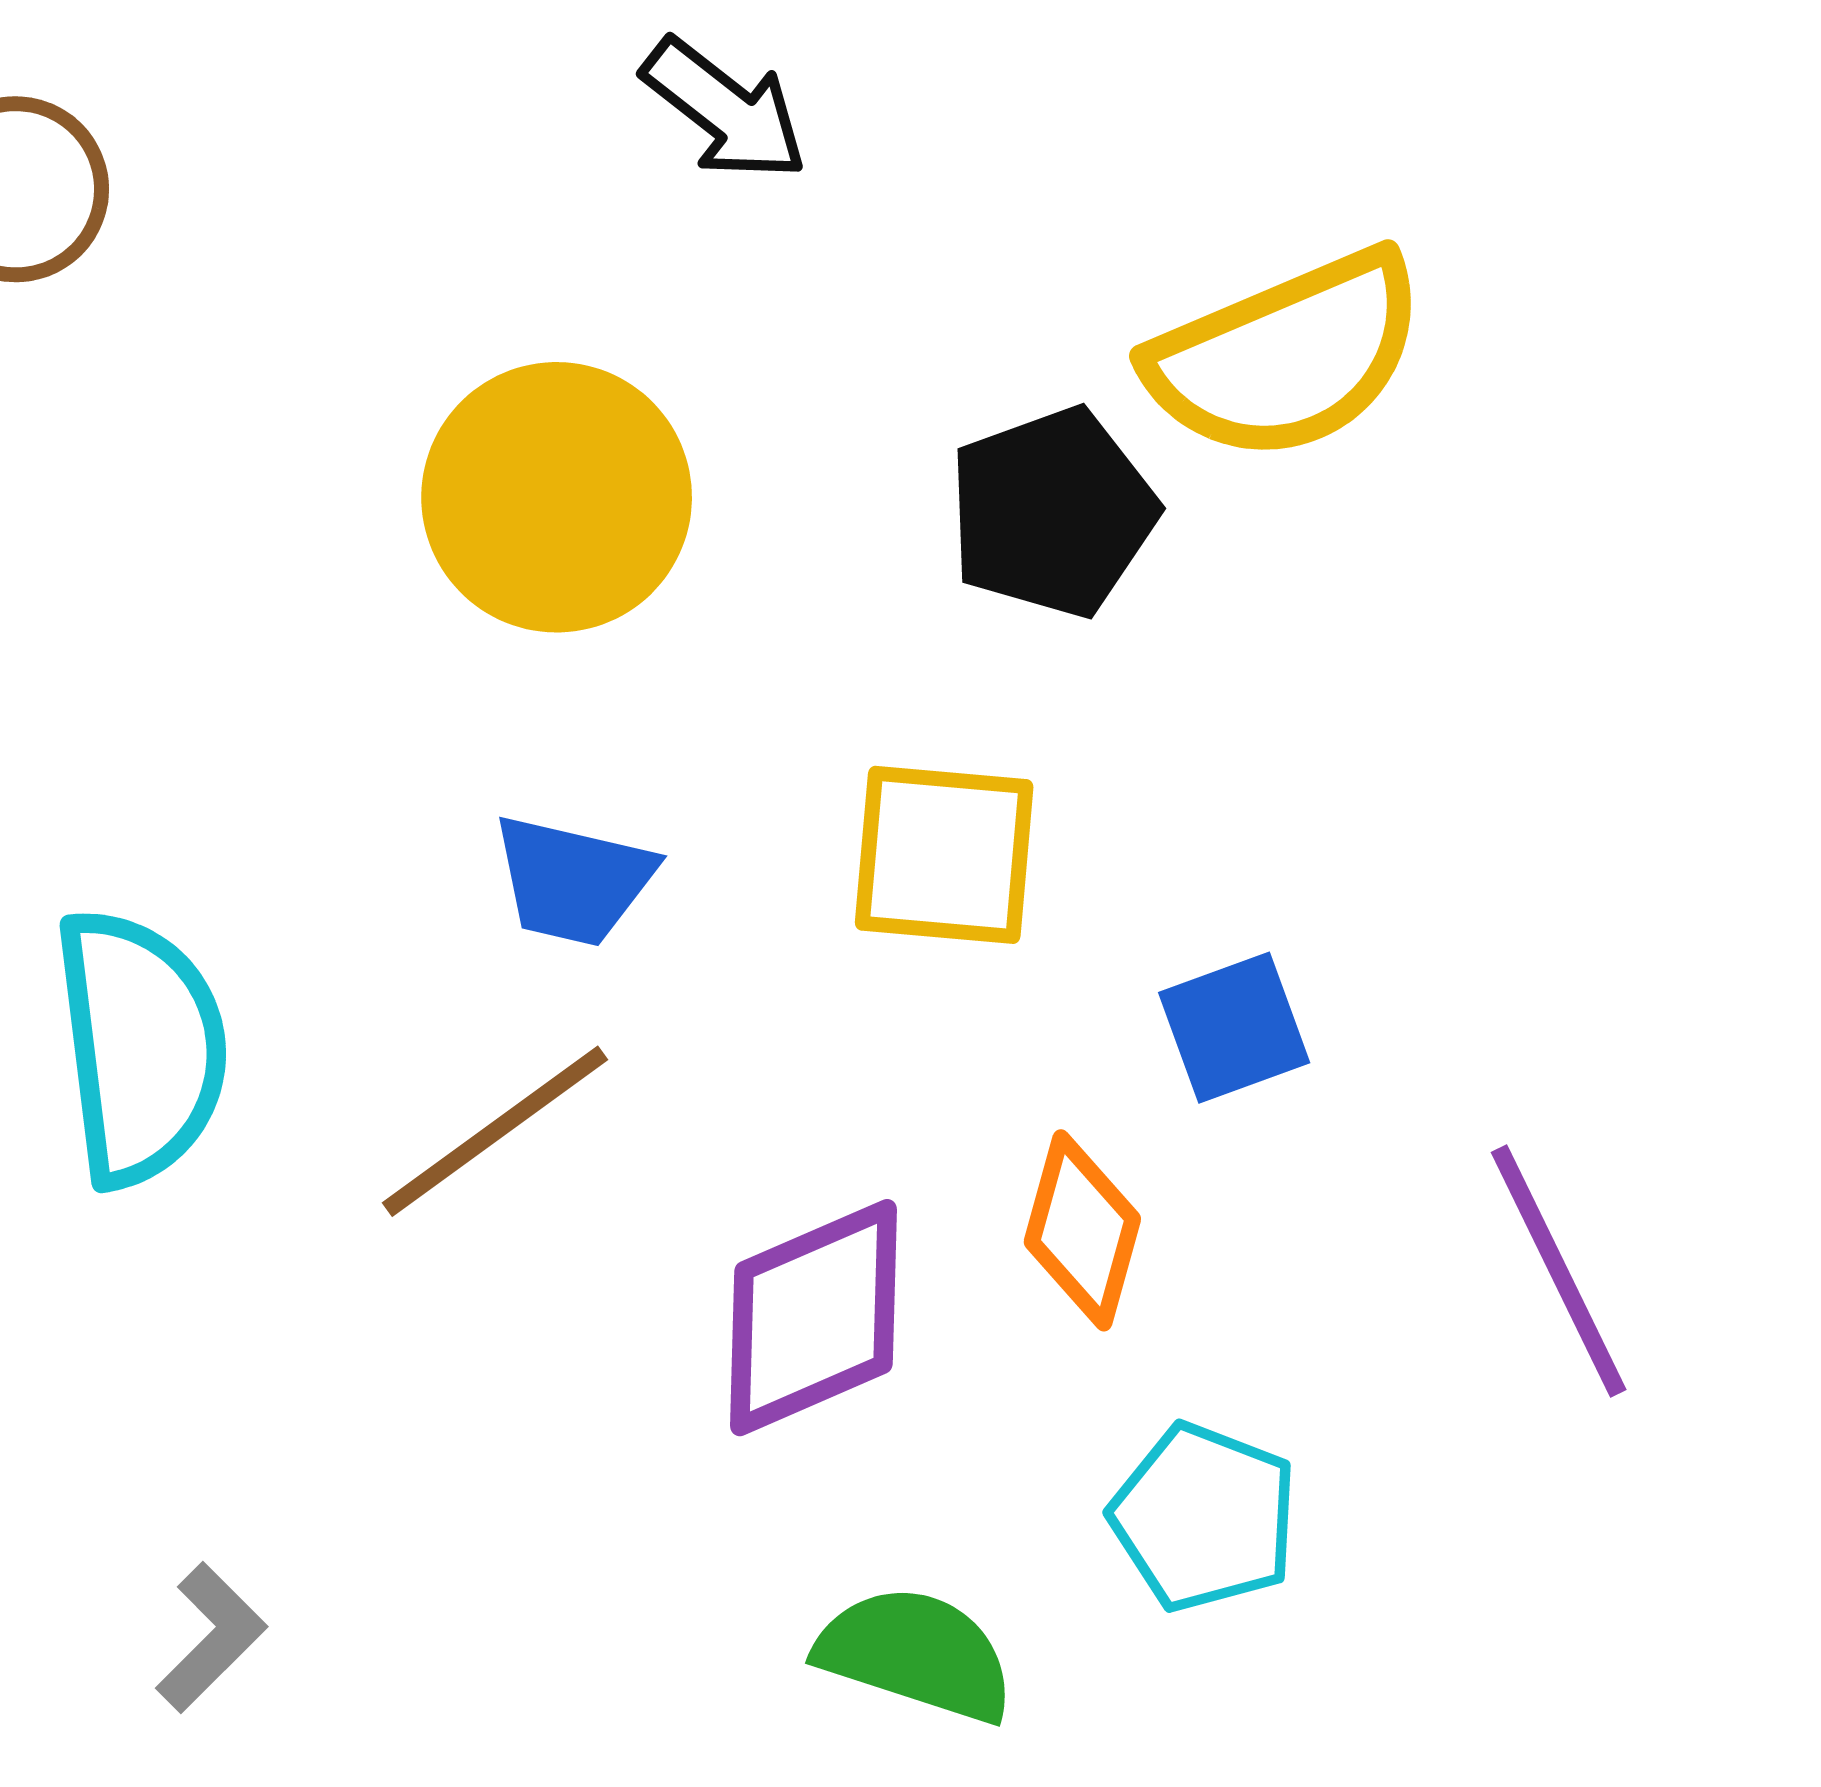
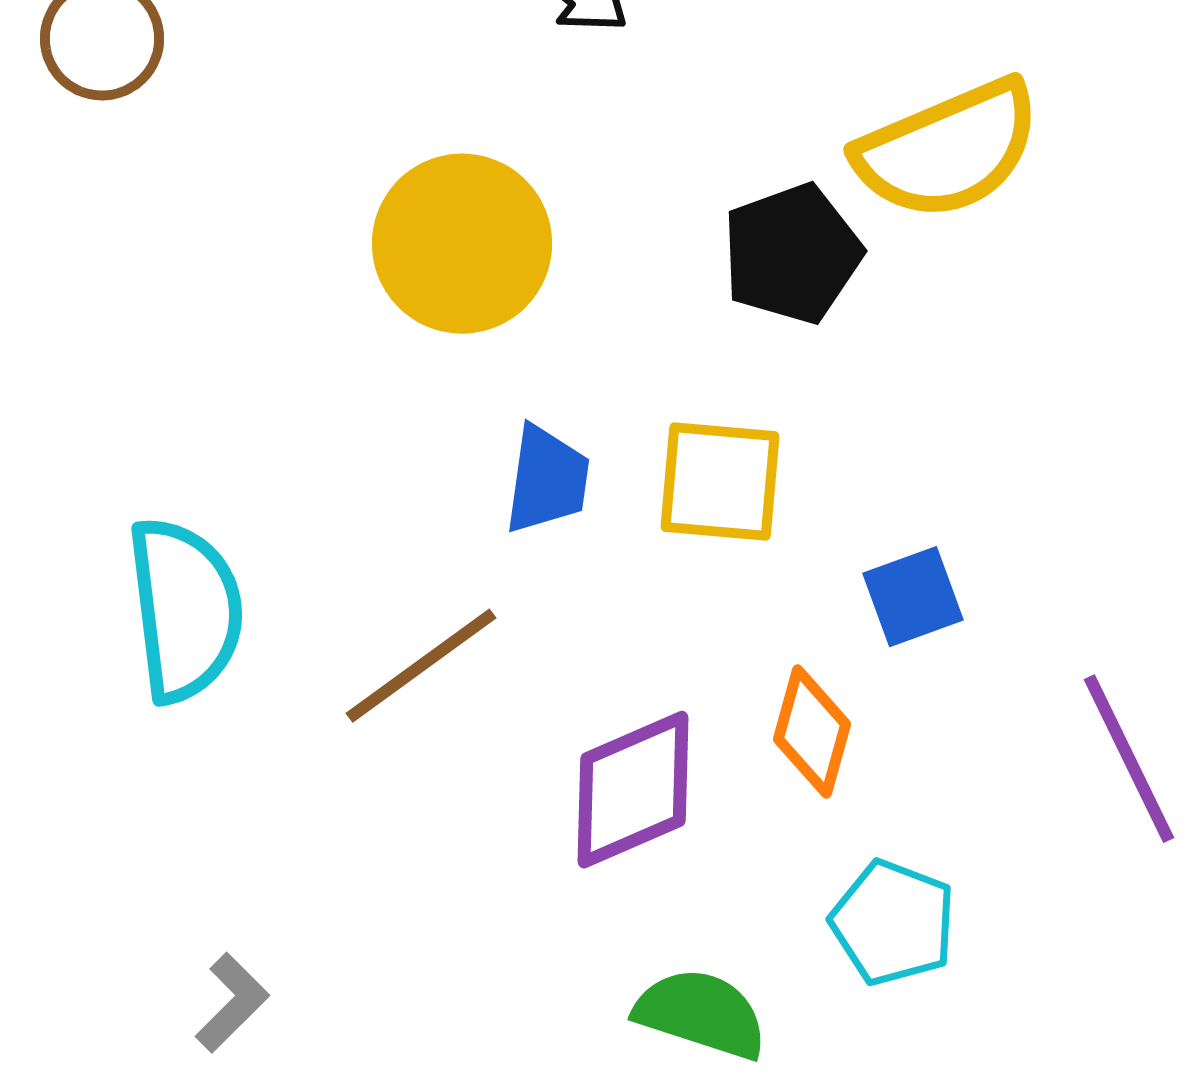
blue trapezoid: (573, 880) -> (547, 480), moved, turned -95

